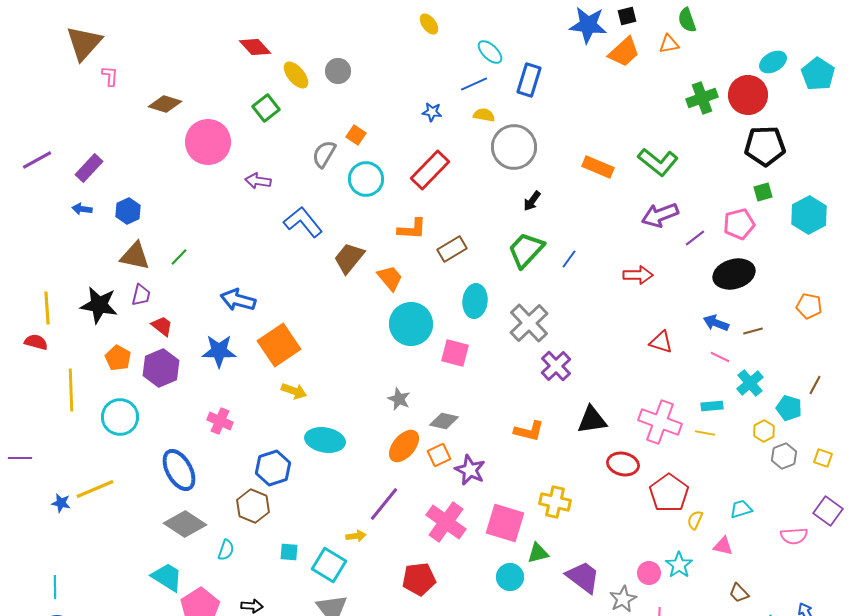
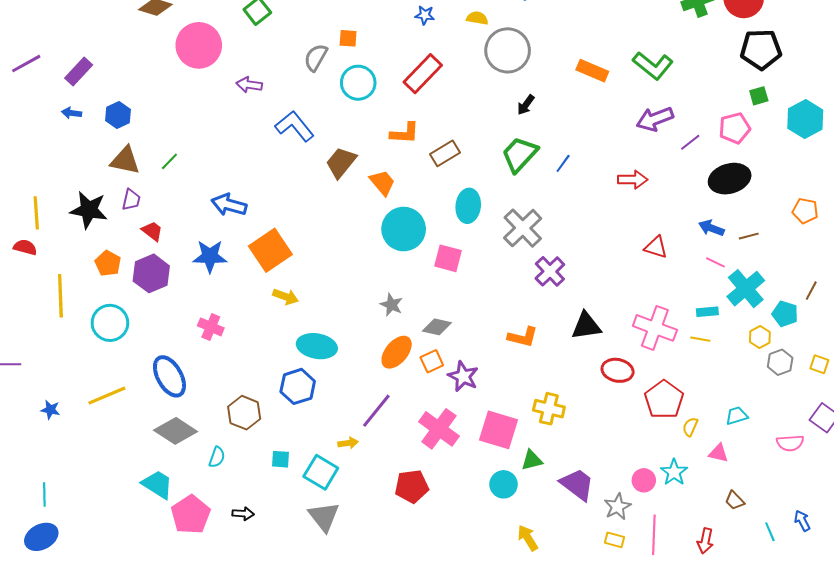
orange square: (356, 135) -> (348, 38), turned -30
cyan cross: (750, 383) -> (746, 289), size x1.4
blue hexagon: (273, 468) -> (298, 386), moved
yellow line: (95, 489) -> (107, 396), moved

